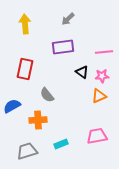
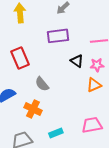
red rectangle: (25, 69) -> (20, 58), turned -35
orange cross: (38, 120) -> (33, 109), turned 30

